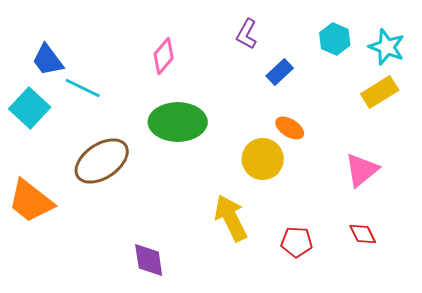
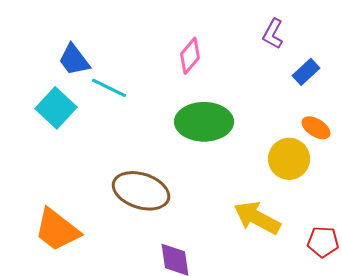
brown ellipse: (102, 161) -> (141, 191), moved, turned 52
orange trapezoid: (31, 201) -> (57, 230), moved
yellow arrow: (231, 218) -> (257, 218), turned -36

